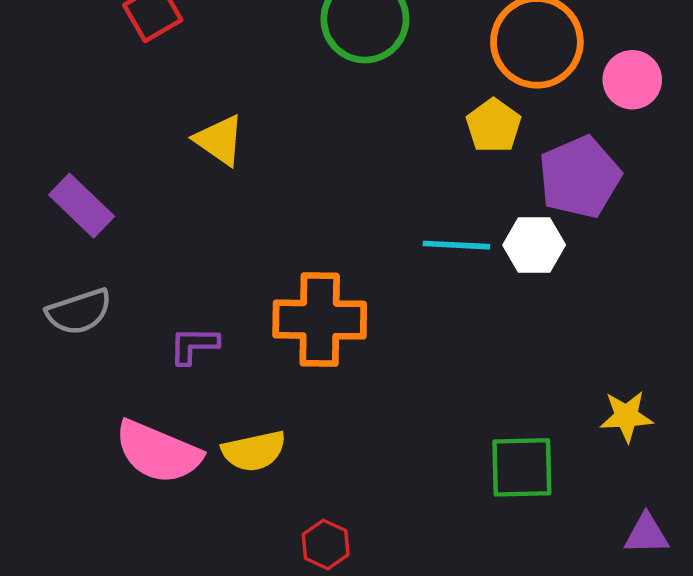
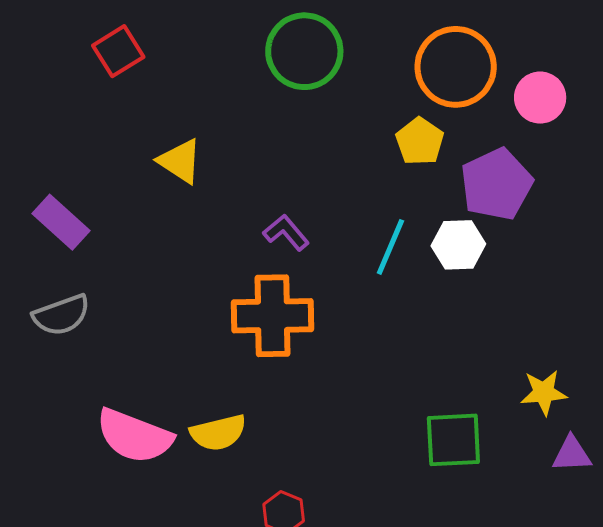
cyan line: (456, 245) -> (390, 247), turned -68
purple L-shape: (194, 345) -> (286, 233), moved, turned 51
purple triangle: (646, 534) -> (572, 454), moved

